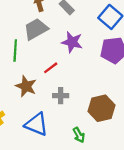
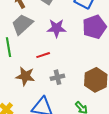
red line: (51, 68) -> (43, 55), turned 32

